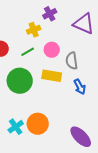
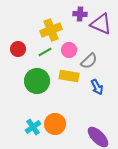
purple cross: (50, 14) -> (80, 14), moved, turned 32
yellow cross: (34, 30) -> (51, 30), size x1.5
gray semicircle: (72, 61) -> (89, 61), turned -126

